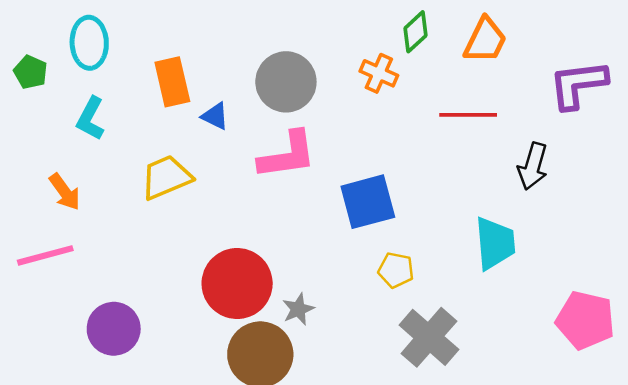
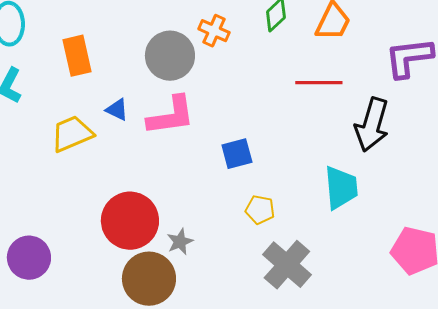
orange cross: (379, 73) -> (214, 31), moved
blue triangle: (215, 116) -> (117, 110), moved
black arrow: (533, 166) -> (372, 125), size x1.4
blue square: (368, 202) -> (237, 154), size x0.7

